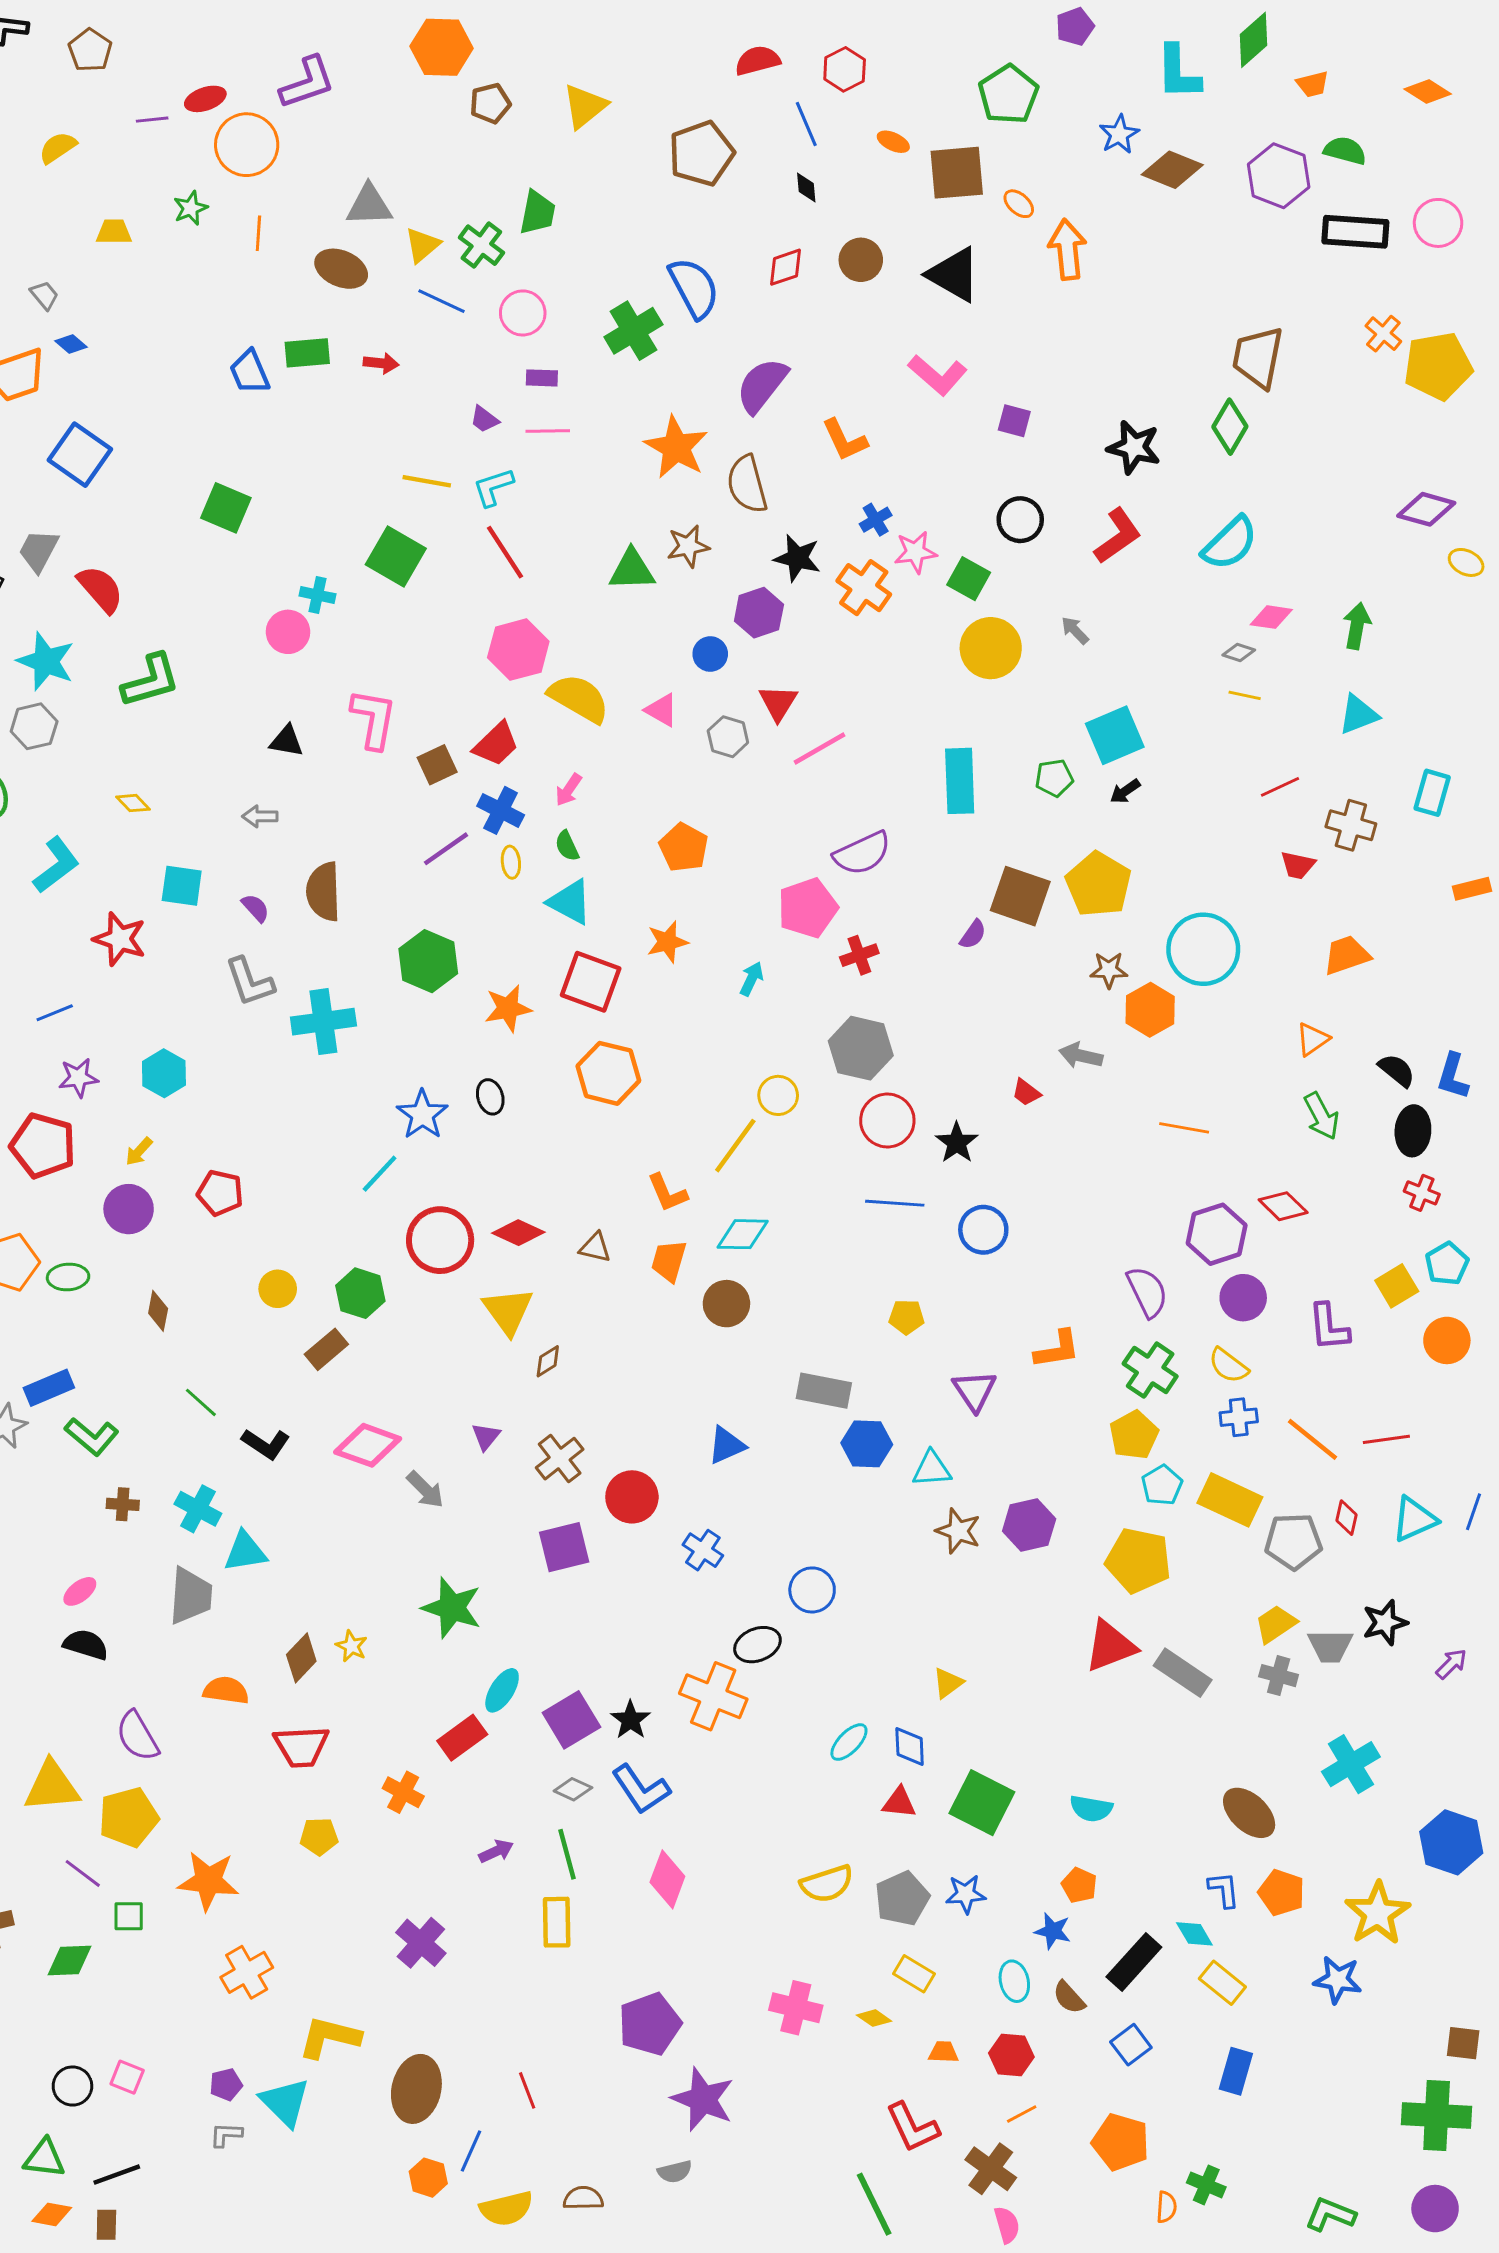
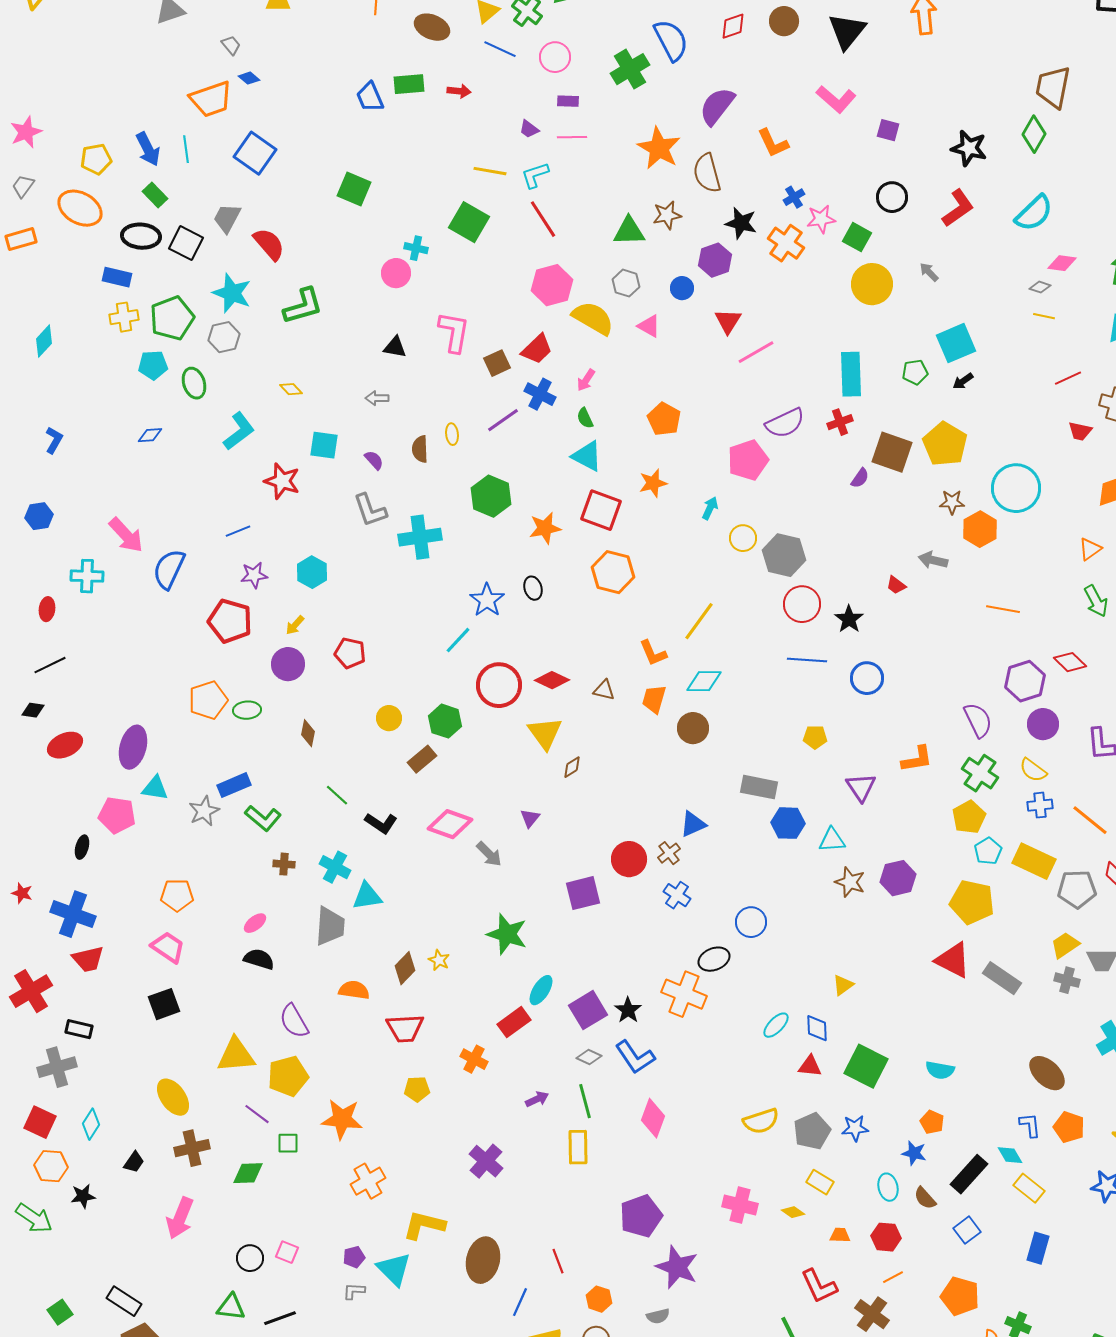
black triangle: (954, 275) -> (847, 31), turned 39
gray hexagon: (728, 737) -> (626, 283), moved
yellow ellipse: (511, 862) -> (452, 434), moved
brown semicircle: (323, 892) -> (420, 449), size x0.7
red cross: (859, 955) -> (840, 422), moved
yellow circle: (778, 1095) -> (743, 538), moved
brown cross: (560, 1459) -> (669, 853), moved, size x0.7
red triangle: (1110, 1646) -> (953, 960), turned 48
orange hexagon: (428, 2178) -> (599, 1299), moved

